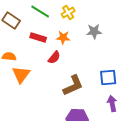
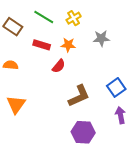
orange triangle: (21, 74) -> (16, 105), moved
blue square: (108, 78) -> (116, 87), turned -30

